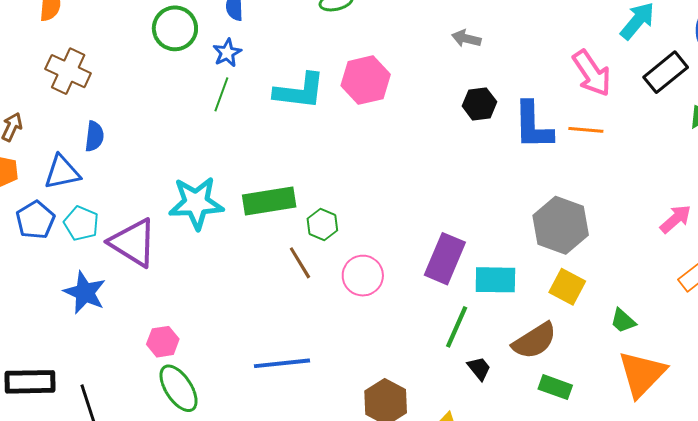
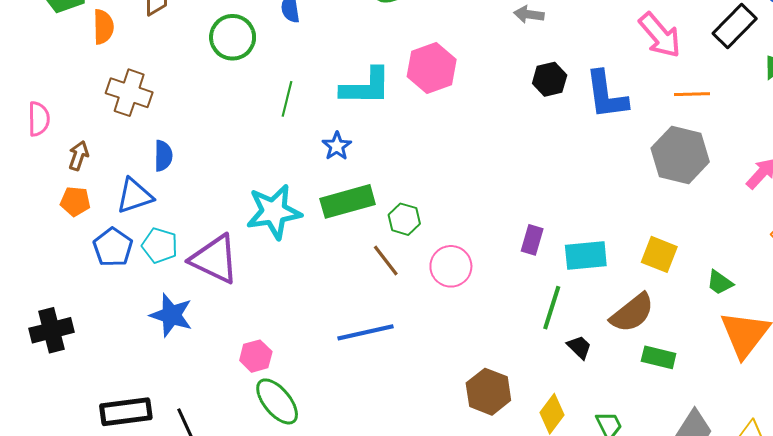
blue star: (227, 53) -> (337, 146), moved
orange line: (586, 130) -> (692, 94), moved
gray hexagon: (561, 225) -> (680, 155), moved
purple rectangle: (445, 259) -> (532, 240), size x0.6
blue line: (282, 363) -> (366, 332), moved

